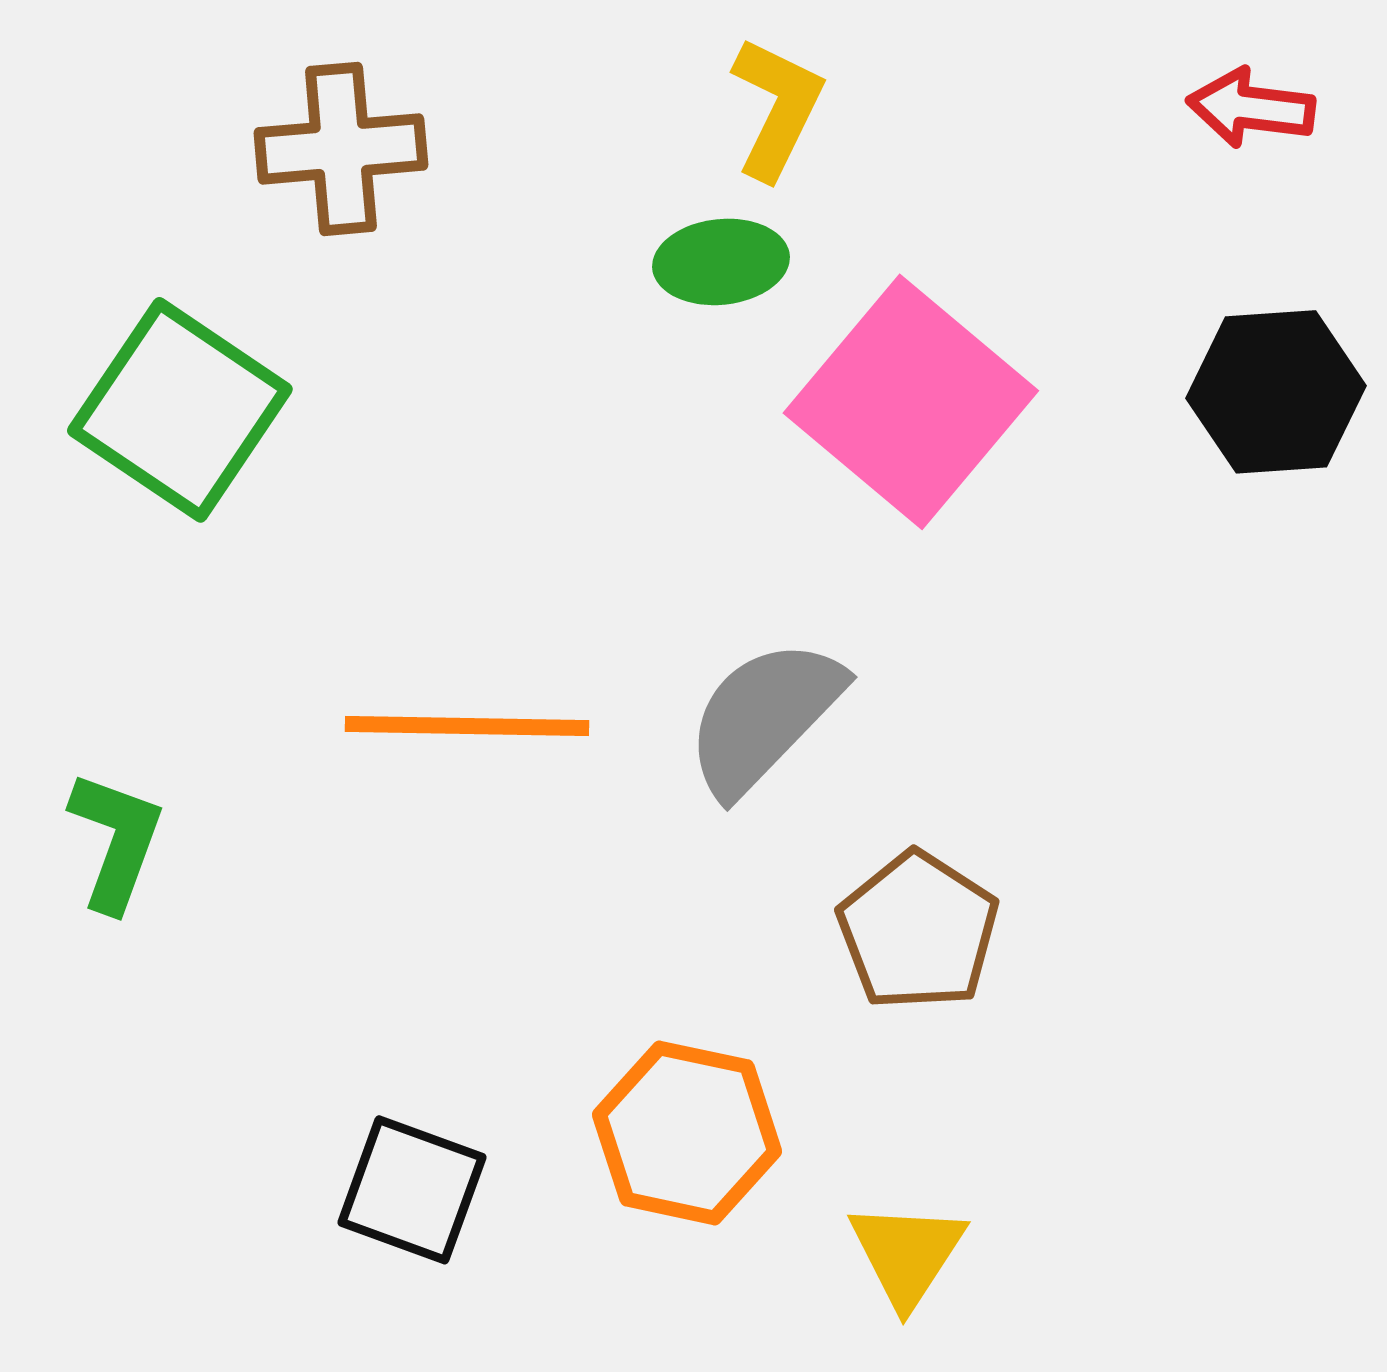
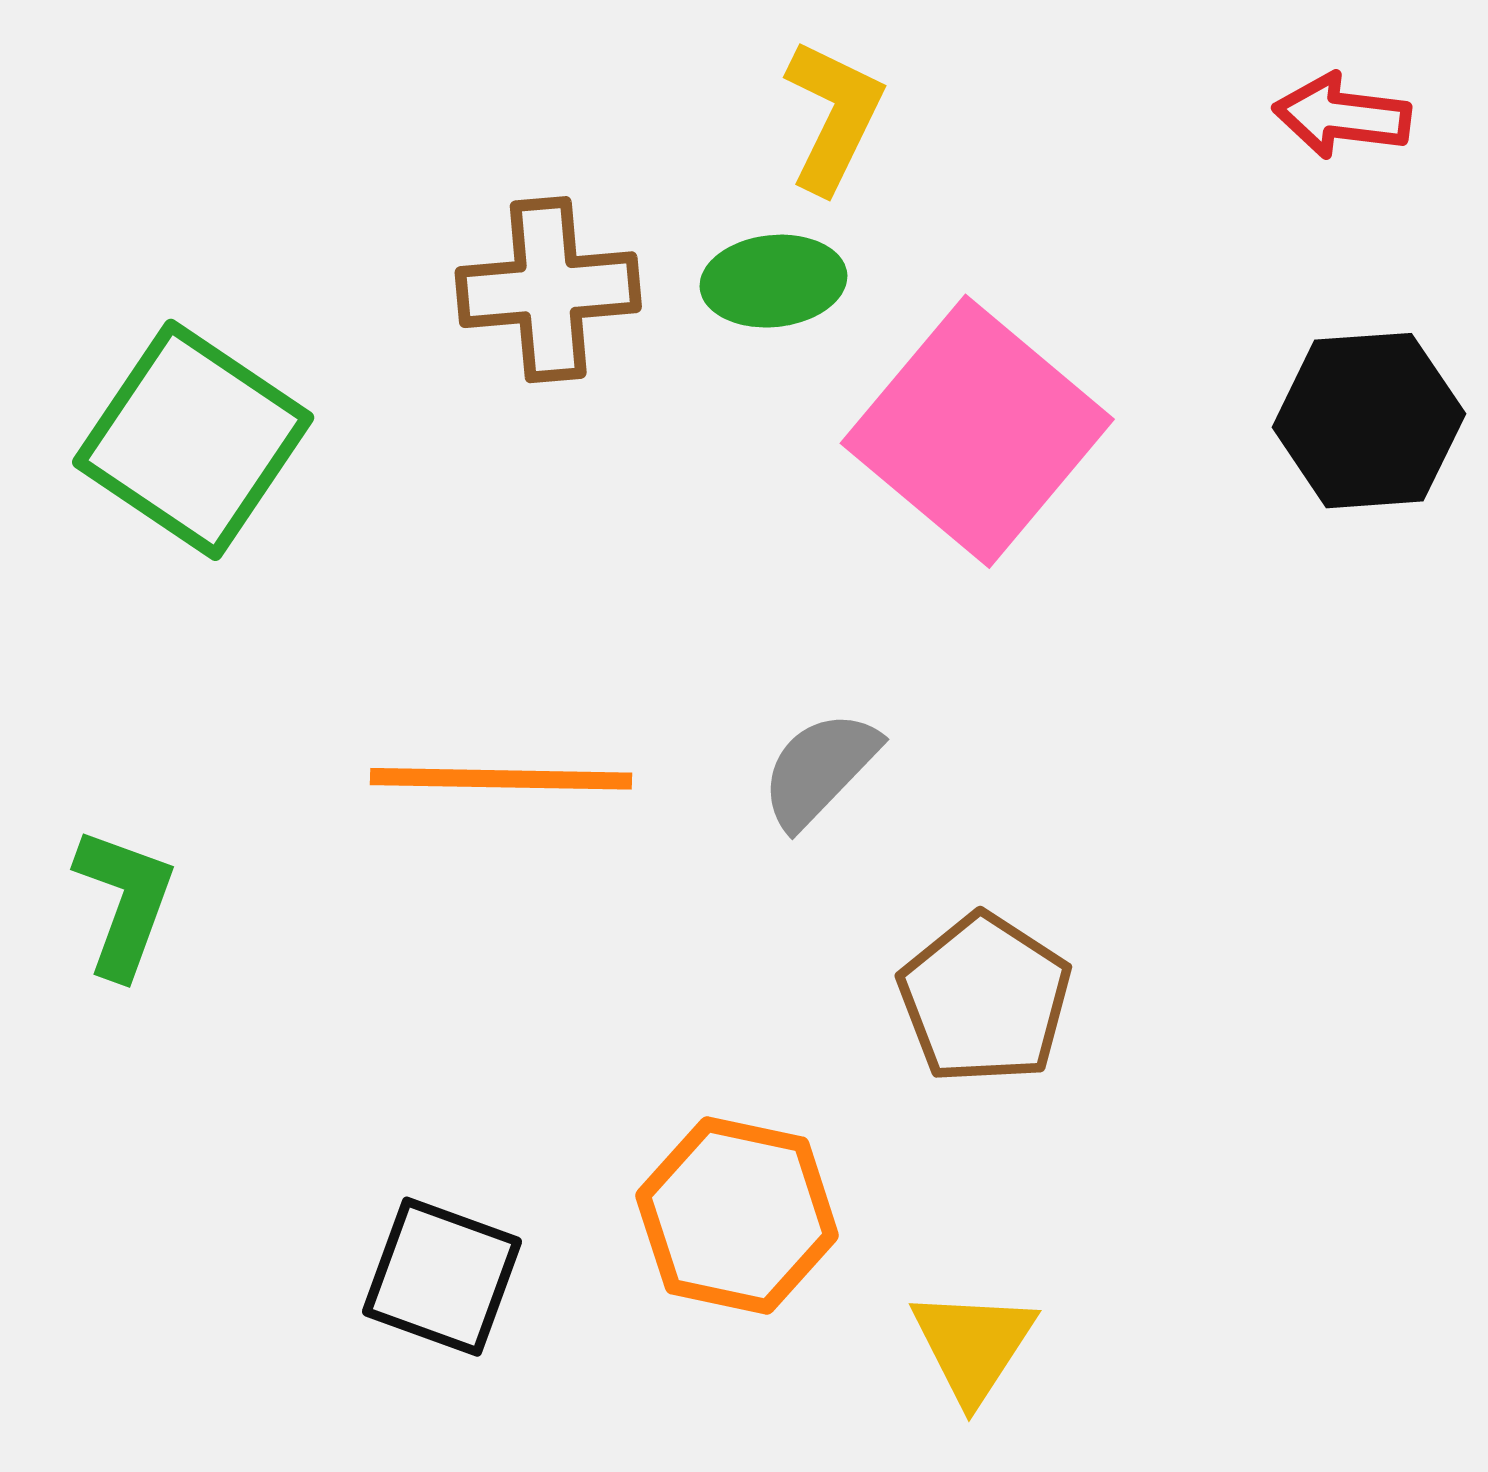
brown cross: (341, 149) -> (548, 290), moved
gray semicircle: (764, 717) -> (820, 769), size x0.7

